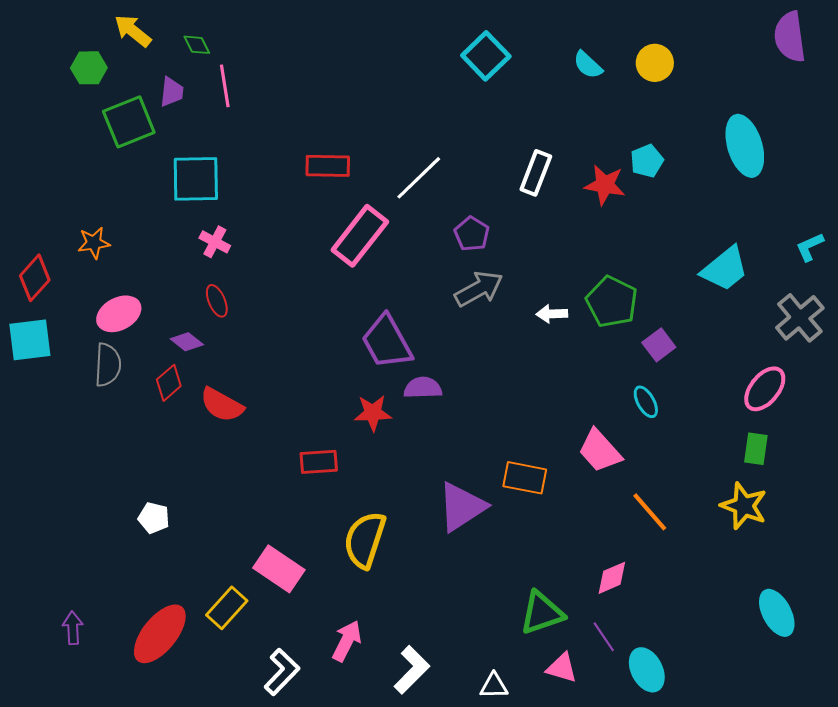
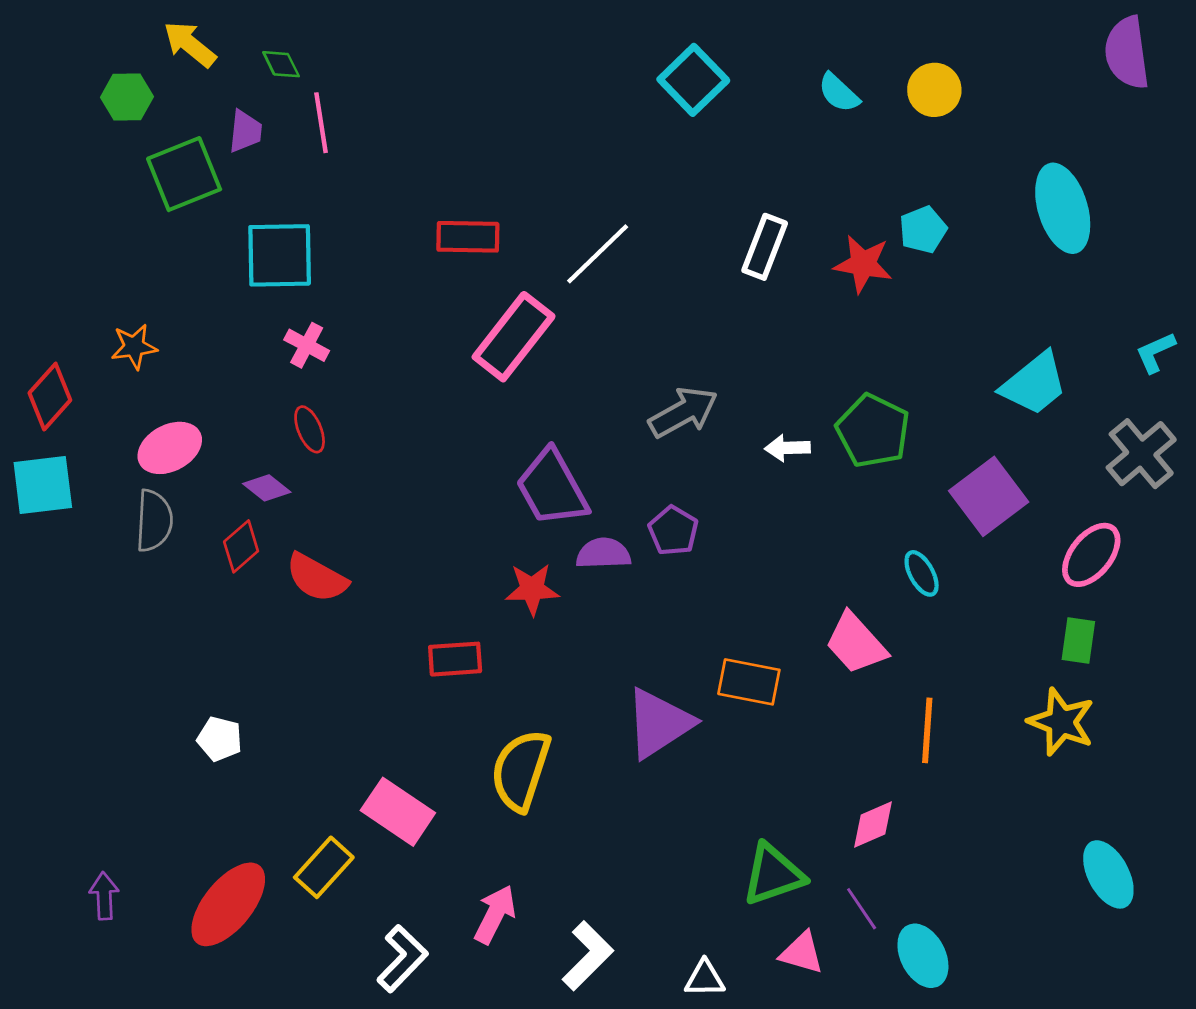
purple pentagon: (472, 234) -> (673, 531), moved
purple square: (659, 345) -> (989, 496), moved, size x1.6
orange line: (650, 512) -> (927, 730), turned 45

